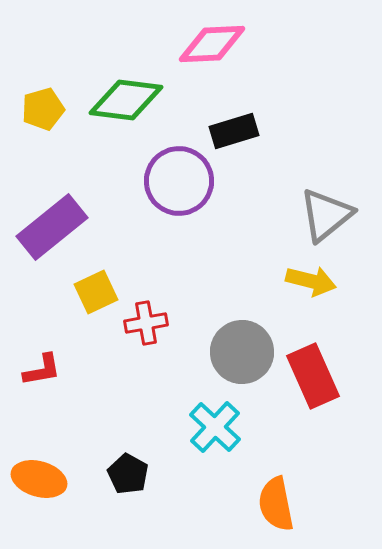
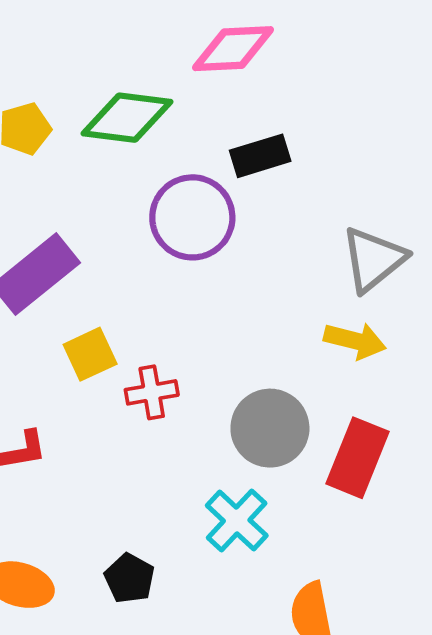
red rectangle: (313, 376) -> (357, 458), turned 46

